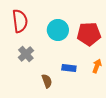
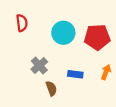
red semicircle: (20, 21) -> (22, 23), size x0.7
gray cross: (26, 54) -> (39, 66), moved

